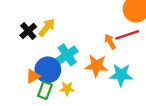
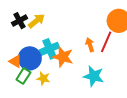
red line: (127, 35) -> (106, 42), turned -60
orange star: (96, 66) -> (63, 57), moved
orange triangle: (33, 76) -> (15, 61), turned 48

